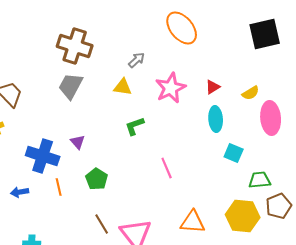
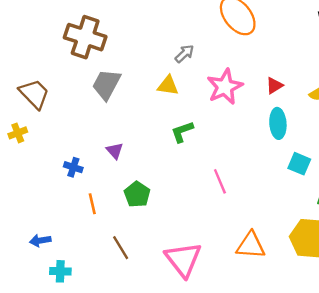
brown cross: (75, 46) -> (85, 37), moved
blue cross: (43, 156) -> (73, 167), size x0.5
blue arrow: (20, 192) -> (40, 241), moved
brown line: (102, 224) -> (121, 248), moved

